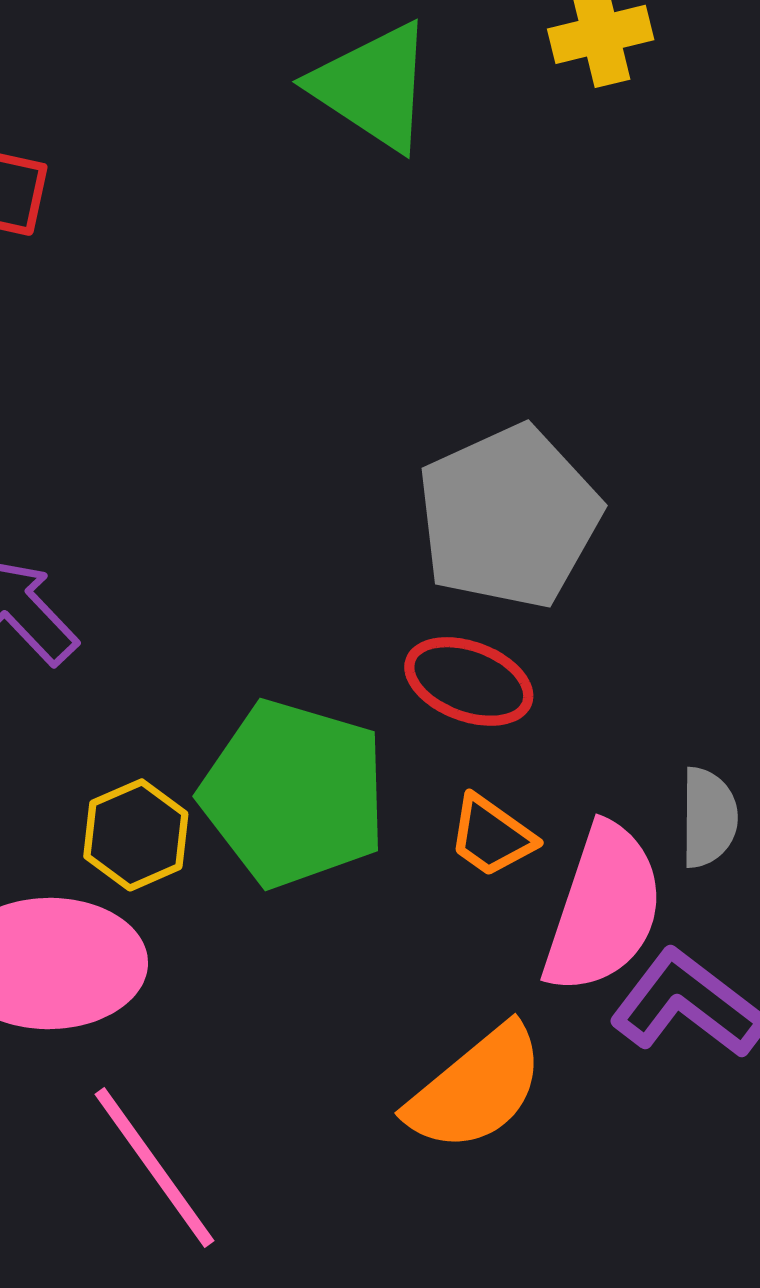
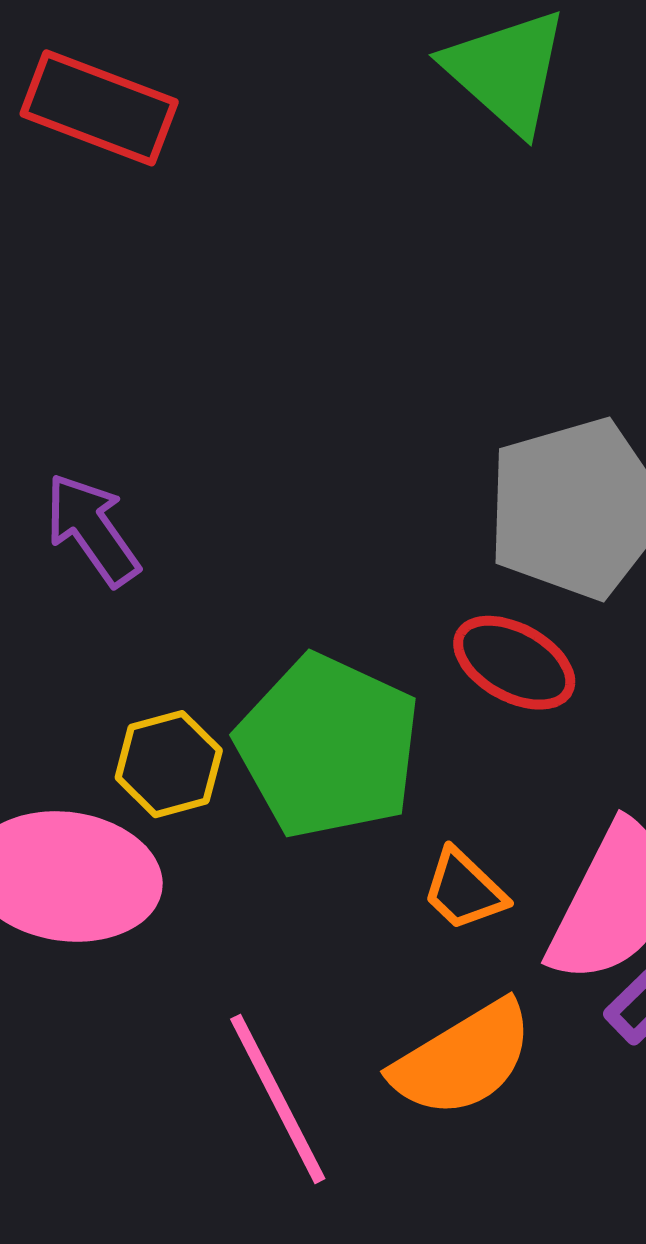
orange trapezoid: (491, 836) -> (464, 890), moved
pink line: (154, 1168) -> (278, 1099), moved

